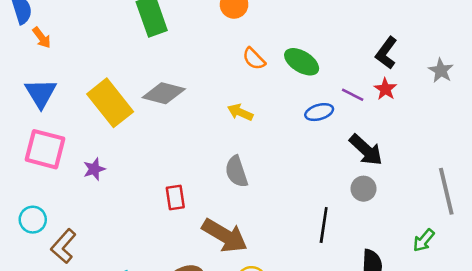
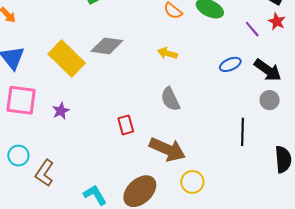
purple line: (353, 95) -> (252, 29), turned 30
blue ellipse: (319, 112) -> (230, 64), moved

